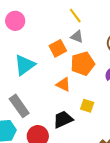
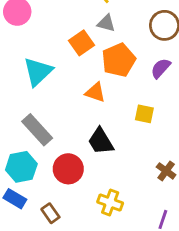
yellow square: (87, 106) -> (144, 114), moved
black trapezoid: (63, 119) -> (101, 141), turned -90

